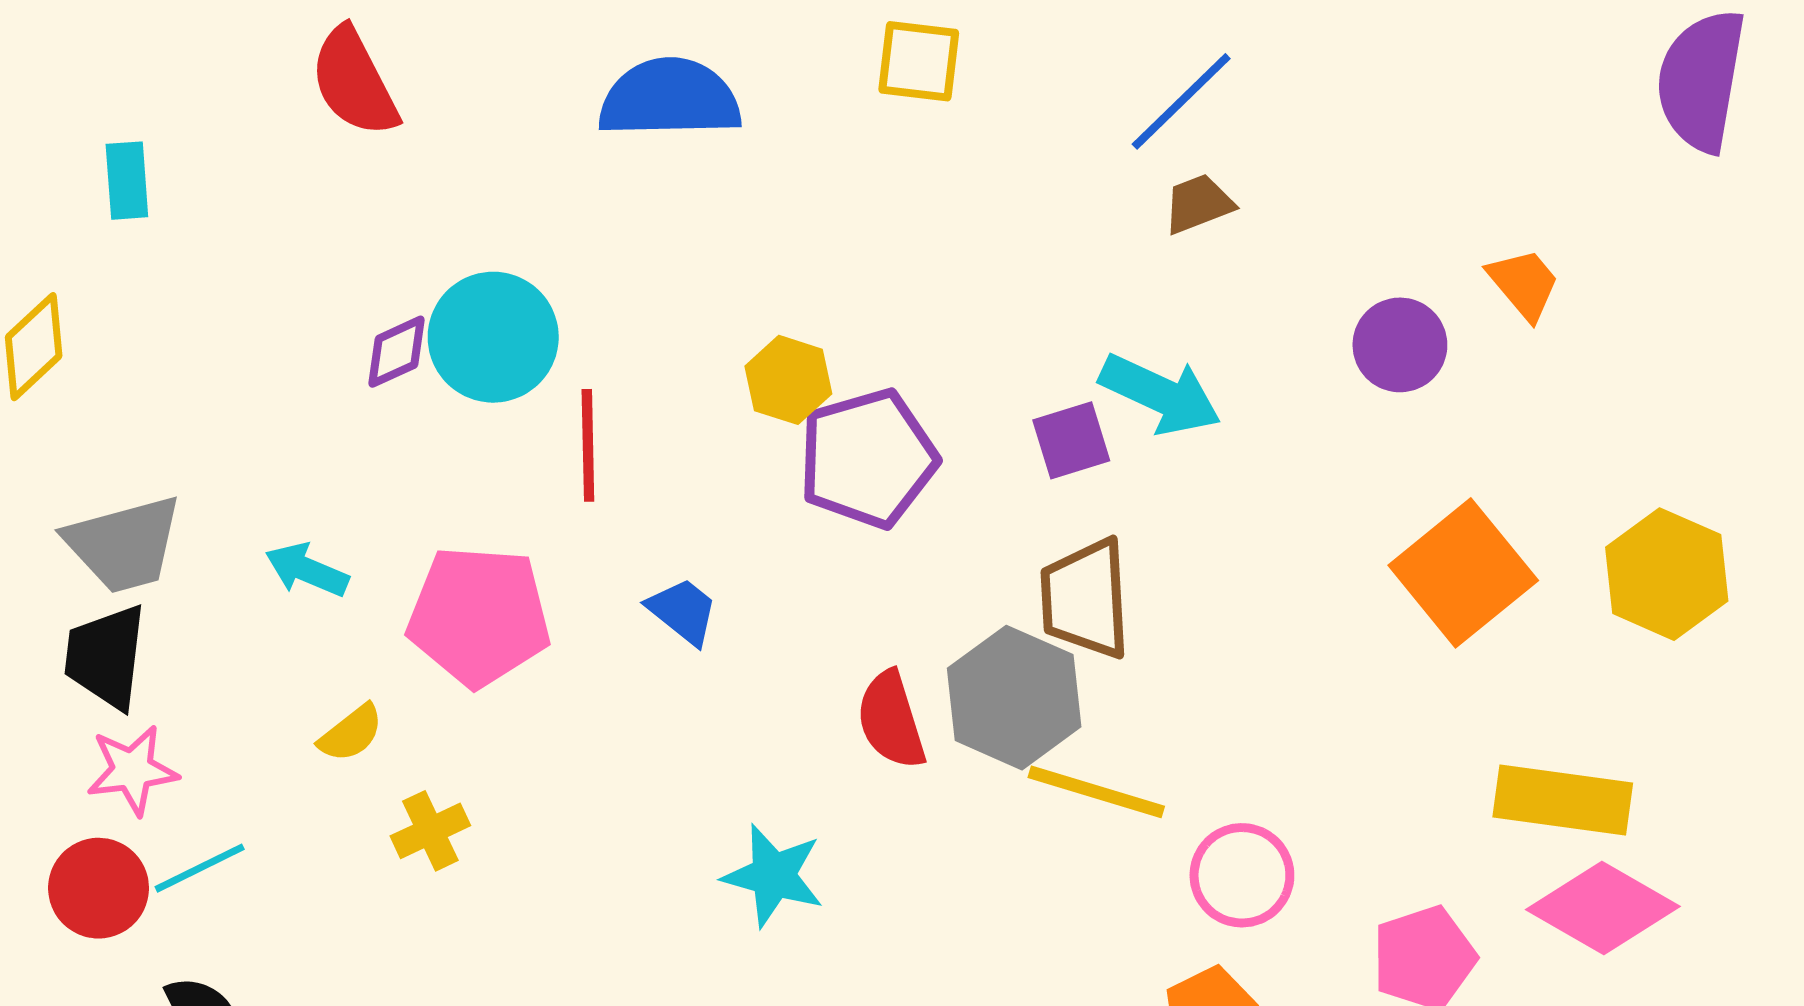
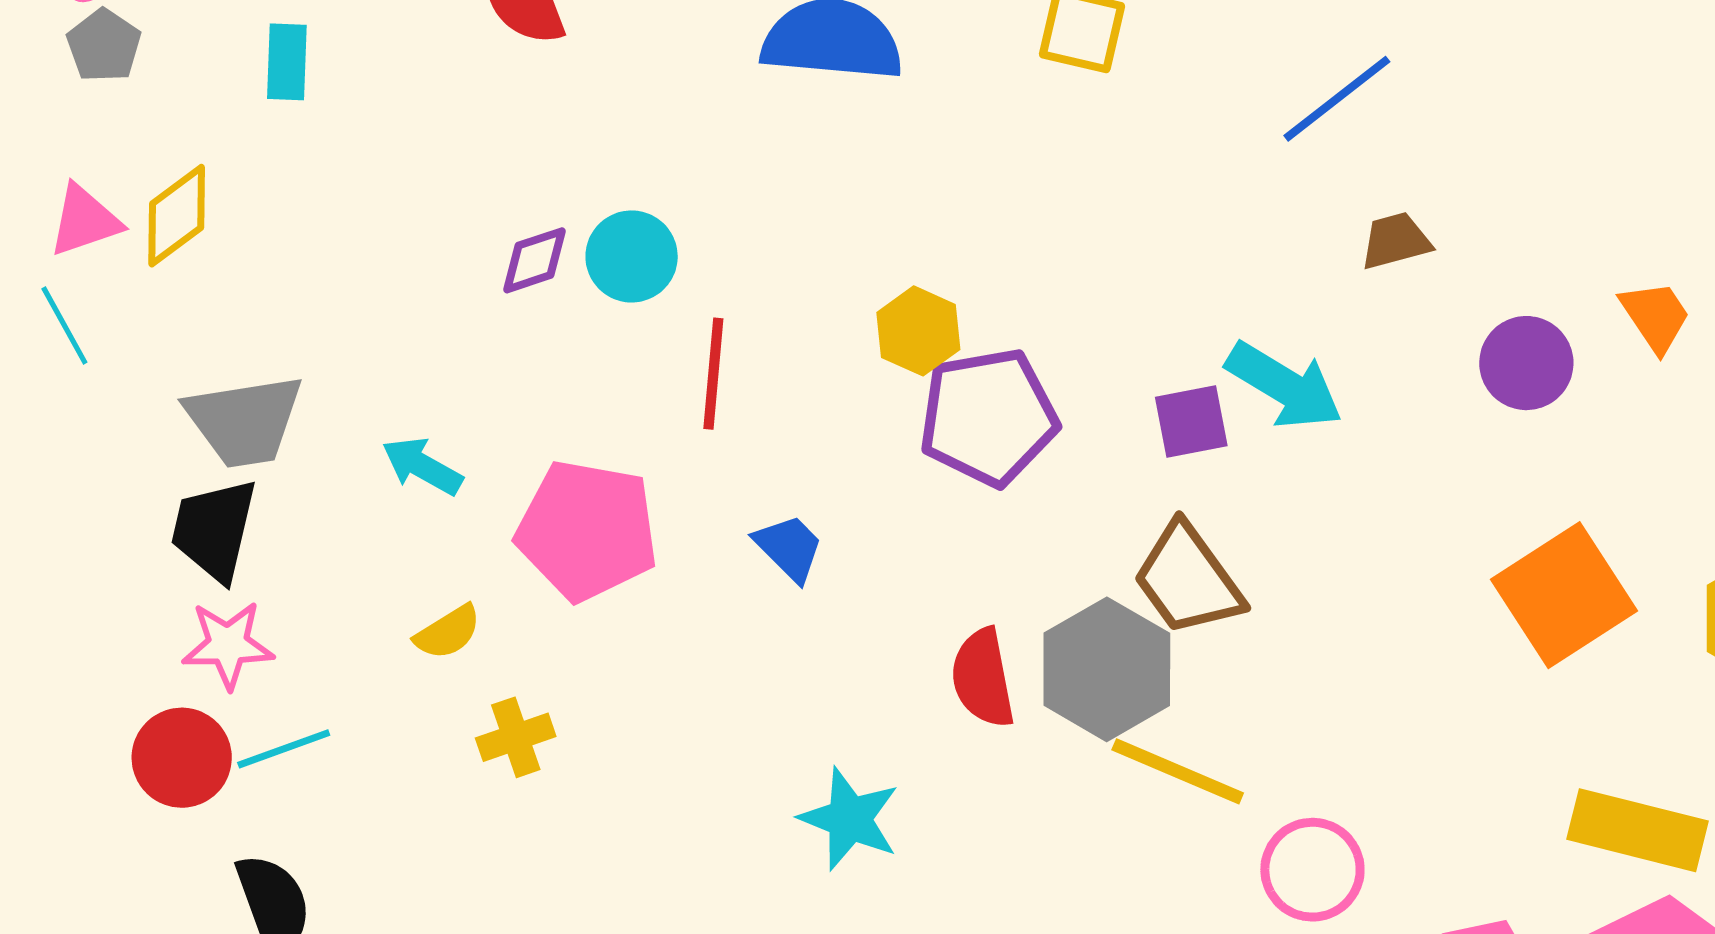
brown trapezoid: (1198, 204) -> (1396, 241), moved
cyan circle: (493, 337) -> (632, 256), size x0.7
brown trapezoid: (1085, 599) -> (1188, 579), turned -39

